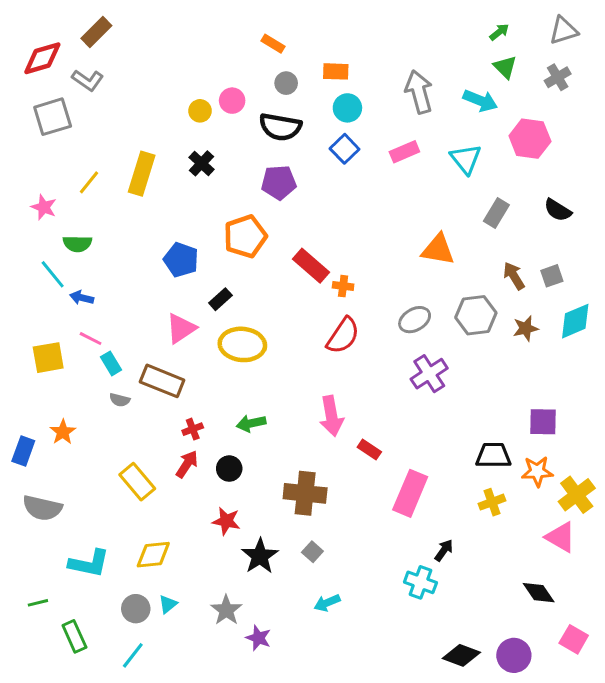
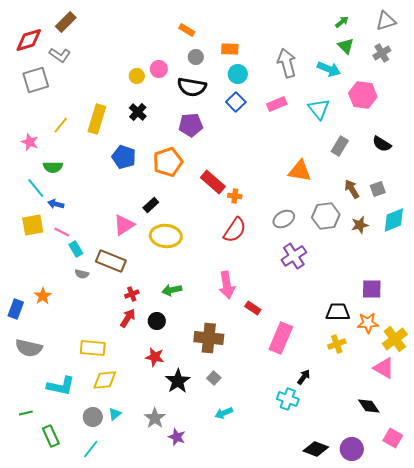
blue pentagon: (181, 260) -> (124, 157), moved
yellow square: (48, 358) -> (33, 225), moved
yellow rectangle: (137, 482) -> (93, 348), moved, turned -45

